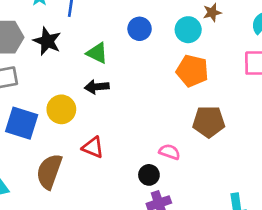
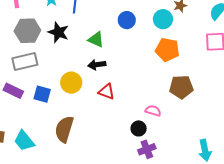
blue square: (22, 123) -> (42, 94), size x0.7
red triangle: (93, 147) -> (107, 92), moved

